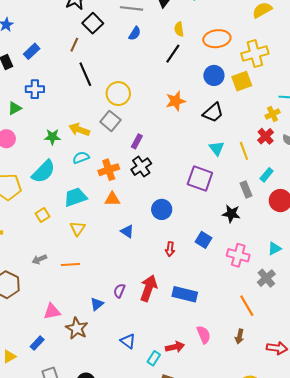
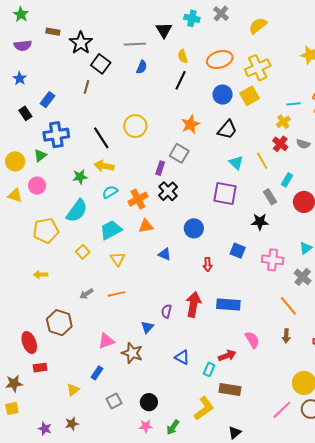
black line: (85, 74) -> (101, 138), moved
blue cross: (35, 89) -> (56, 135), size x1.4
gray square: (110, 121) -> (179, 153), moved

